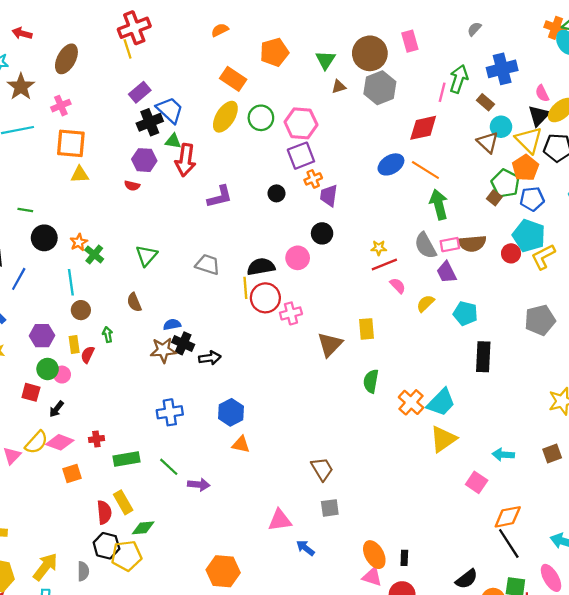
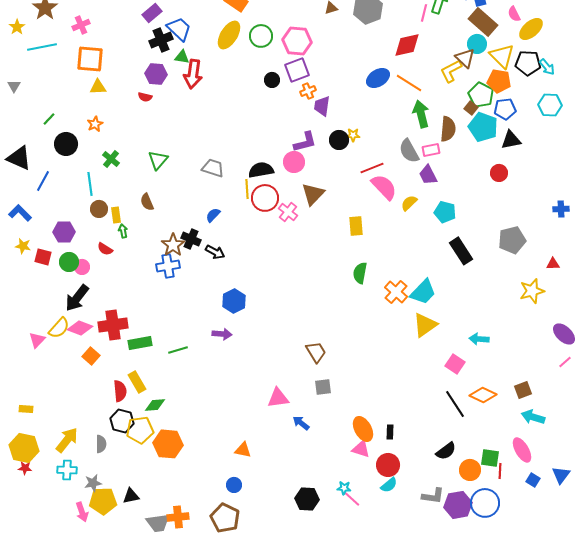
brown rectangle: (485, 102) -> (483, 22), moved, size x1.8
black triangle: (539, 116) -> (511, 140), moved, turned 35
orange pentagon: (525, 168) -> (499, 81), turned -30
black circle: (276, 193) -> (272, 80), moved
purple L-shape: (220, 197) -> (305, 142), moved
green line: (25, 210) -> (49, 119), turned -56
black circle: (322, 233) -> (339, 140), moved
cyan pentagon: (529, 236) -> (483, 127), moved
orange star: (79, 242) -> (95, 124), moved
brown semicircle: (472, 243) -> (448, 129), moved, turned -80
yellow star: (379, 248) -> (353, 135), moved
red circle: (511, 253) -> (499, 173), moved
yellow L-shape: (543, 257) -> (451, 71), moved
pink semicircle: (398, 286) -> (384, 187), size x1.8
pink cross: (291, 313) -> (288, 212), turned -36
gray pentagon: (540, 320) -> (512, 240), moved
blue semicircle: (172, 325) -> (213, 215), moved, turned -35
yellow rectangle: (74, 345) -> (116, 215), moved
brown triangle: (330, 345) -> (313, 194), moved
brown star: (163, 350) -> (173, 245), turned -30
red semicircle: (88, 355) -> (105, 249), turned -84
black rectangle: (483, 357) -> (461, 251), turned -36
black arrow: (210, 358) -> (215, 252), turned 36
red square: (31, 392) -> (43, 257), moved
black arrow: (56, 409) -> (77, 298), size x1.8
blue cross: (170, 412) -> (168, 266), moved
red cross: (96, 439) -> (113, 325), size x2.0
orange triangle: (241, 445) -> (243, 450), moved
brown square: (552, 453) -> (523, 390), moved
green line: (169, 467) -> (178, 350), turned -60
orange square: (72, 473) -> (91, 356), turned -30
purple arrow: (199, 485) -> (222, 334), moved
orange diamond: (508, 517) -> (483, 395), turned 36
black line: (509, 543) -> (455, 404), moved
orange hexagon: (223, 571) -> (168, 444), moved

